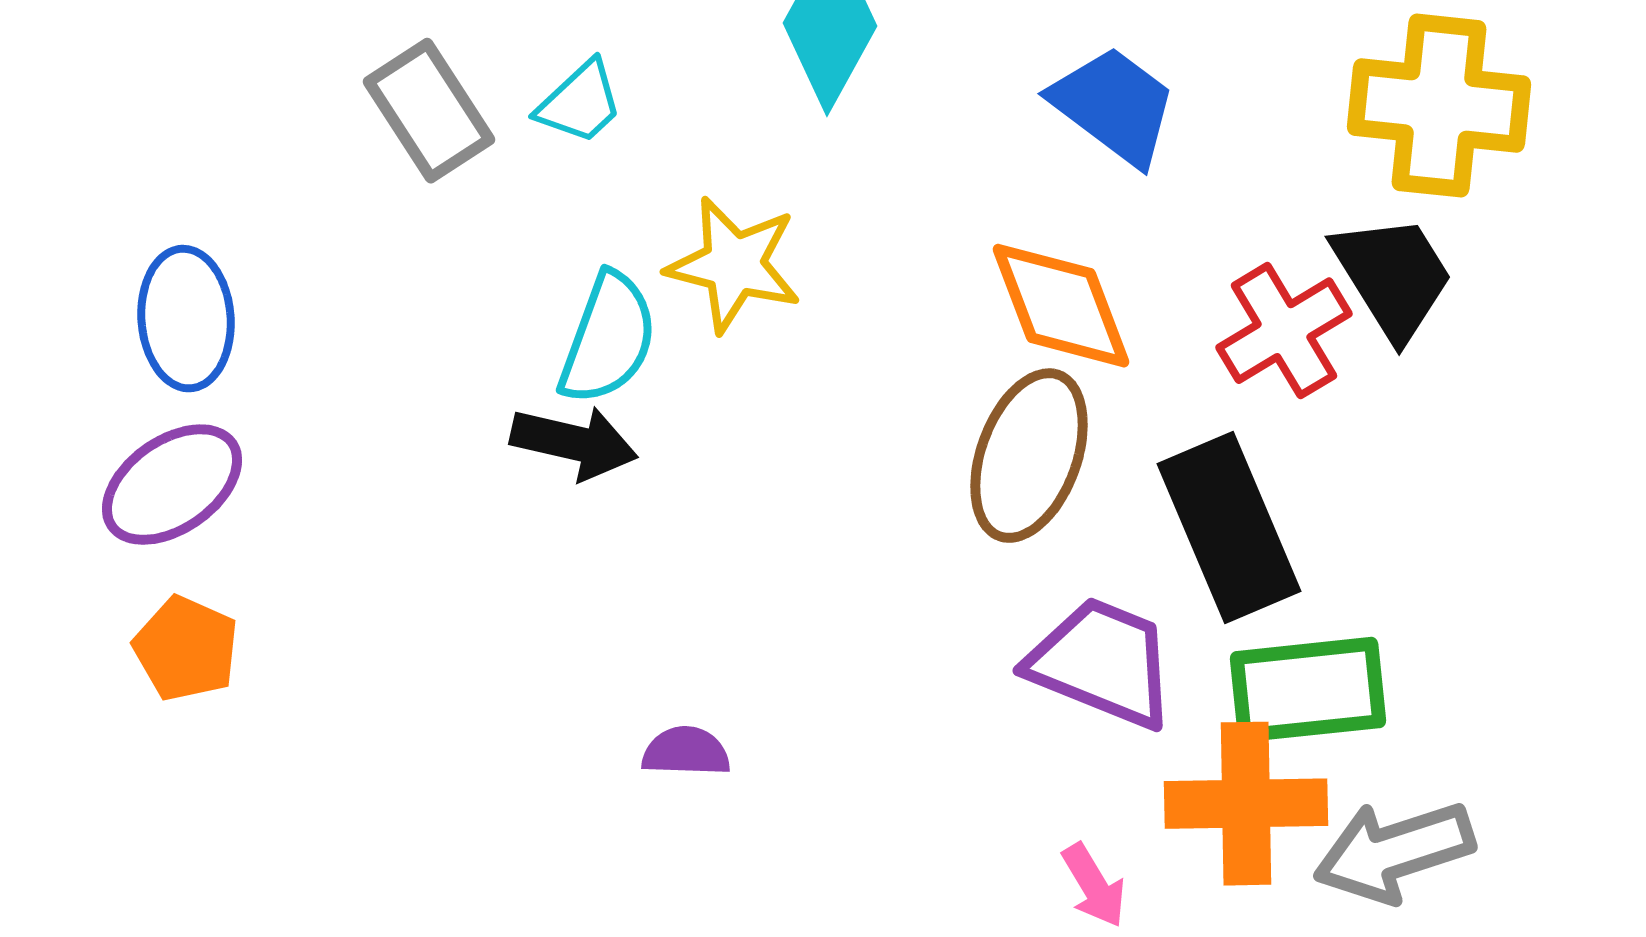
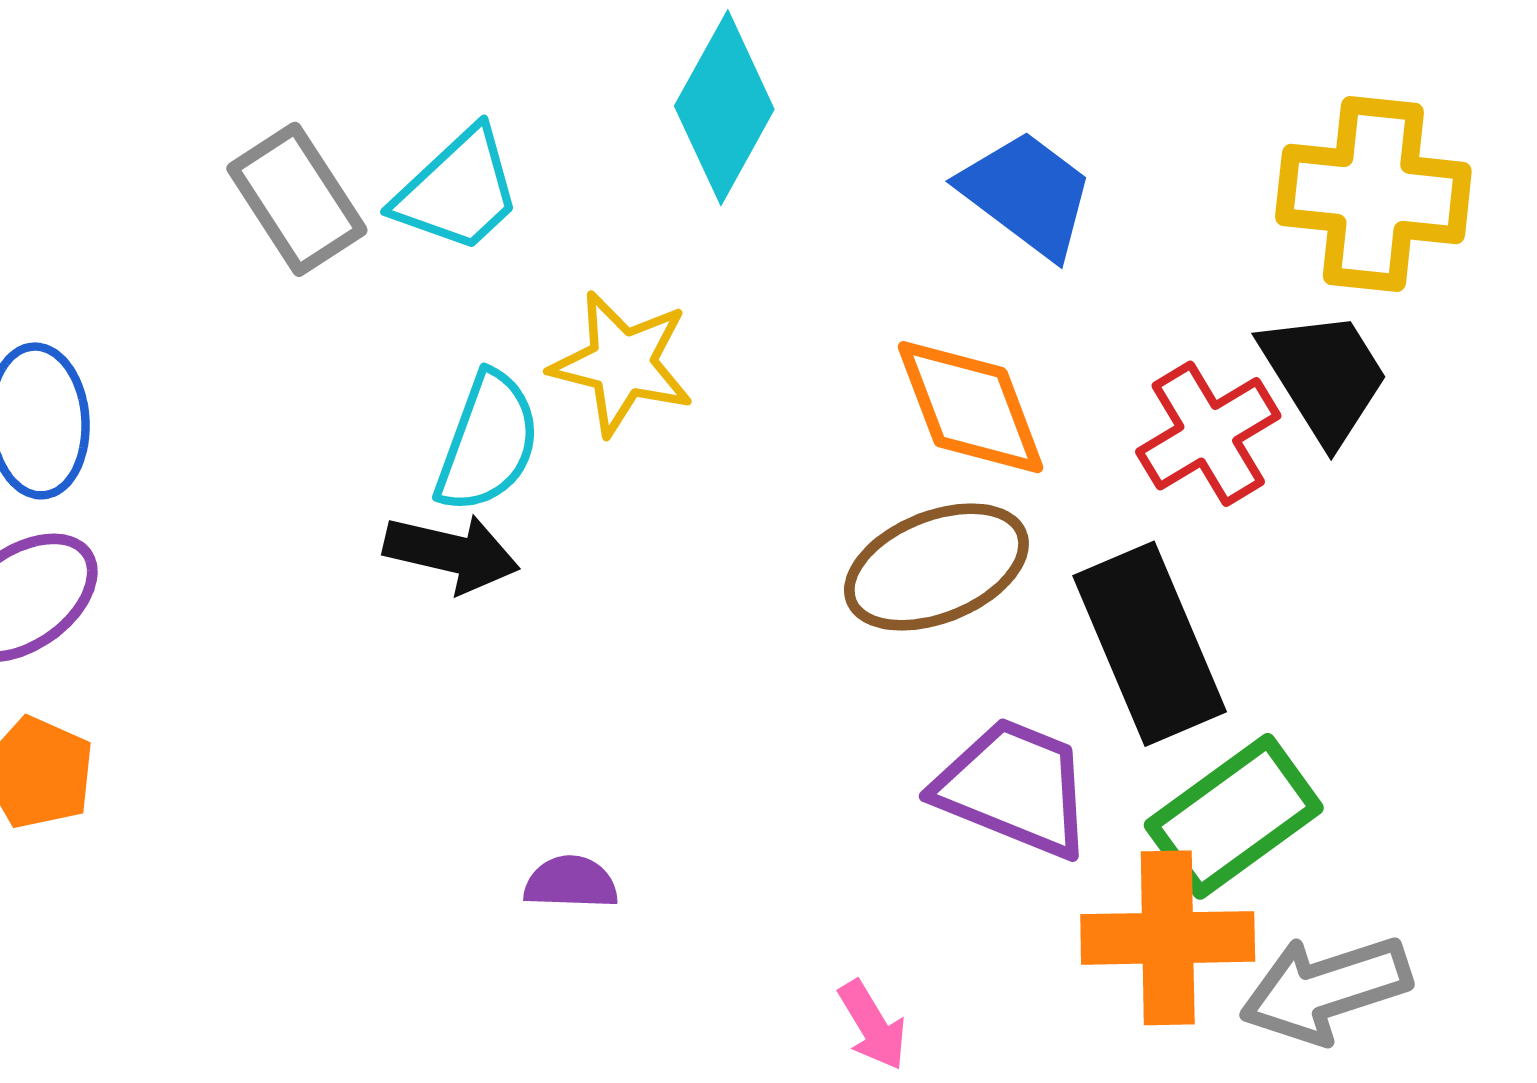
cyan trapezoid: (580, 103) -> (458, 191), size x1.4
brown ellipse: (1029, 456) -> (936, 567), turned 48
green rectangle: (1308, 690) -> (1234, 816), turned -30
pink arrow: (1094, 886) -> (872, 1025), moved

